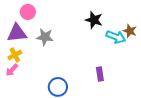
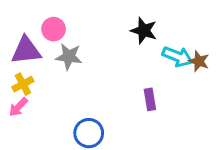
pink circle: (28, 12) -> (54, 29), moved
brown star: (130, 31) -> (199, 61), moved
purple rectangle: (100, 74) -> (150, 99), moved

